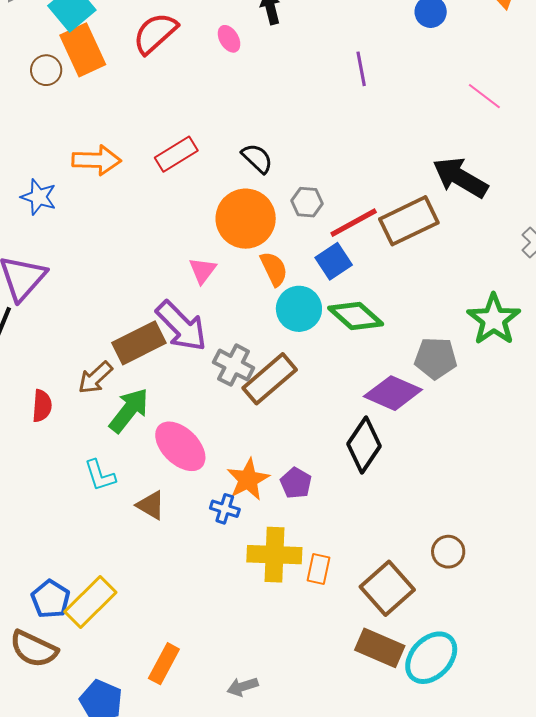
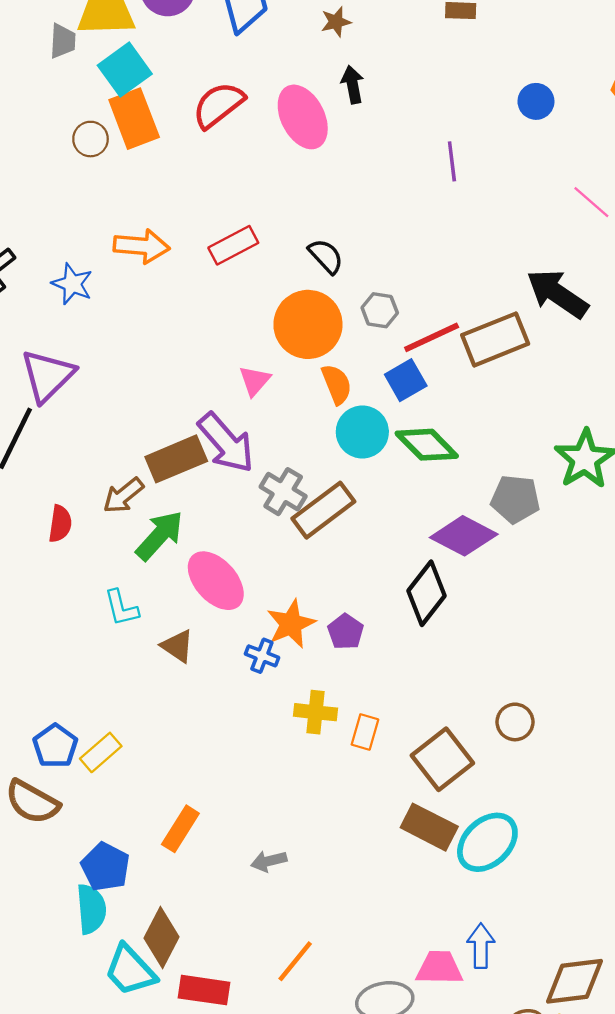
pink ellipse: (229, 39) -> (303, 117), size x2.0
yellow cross: (274, 555) -> (316, 712), size x0.7
yellow rectangle: (90, 602) -> (101, 752), size x0.7

